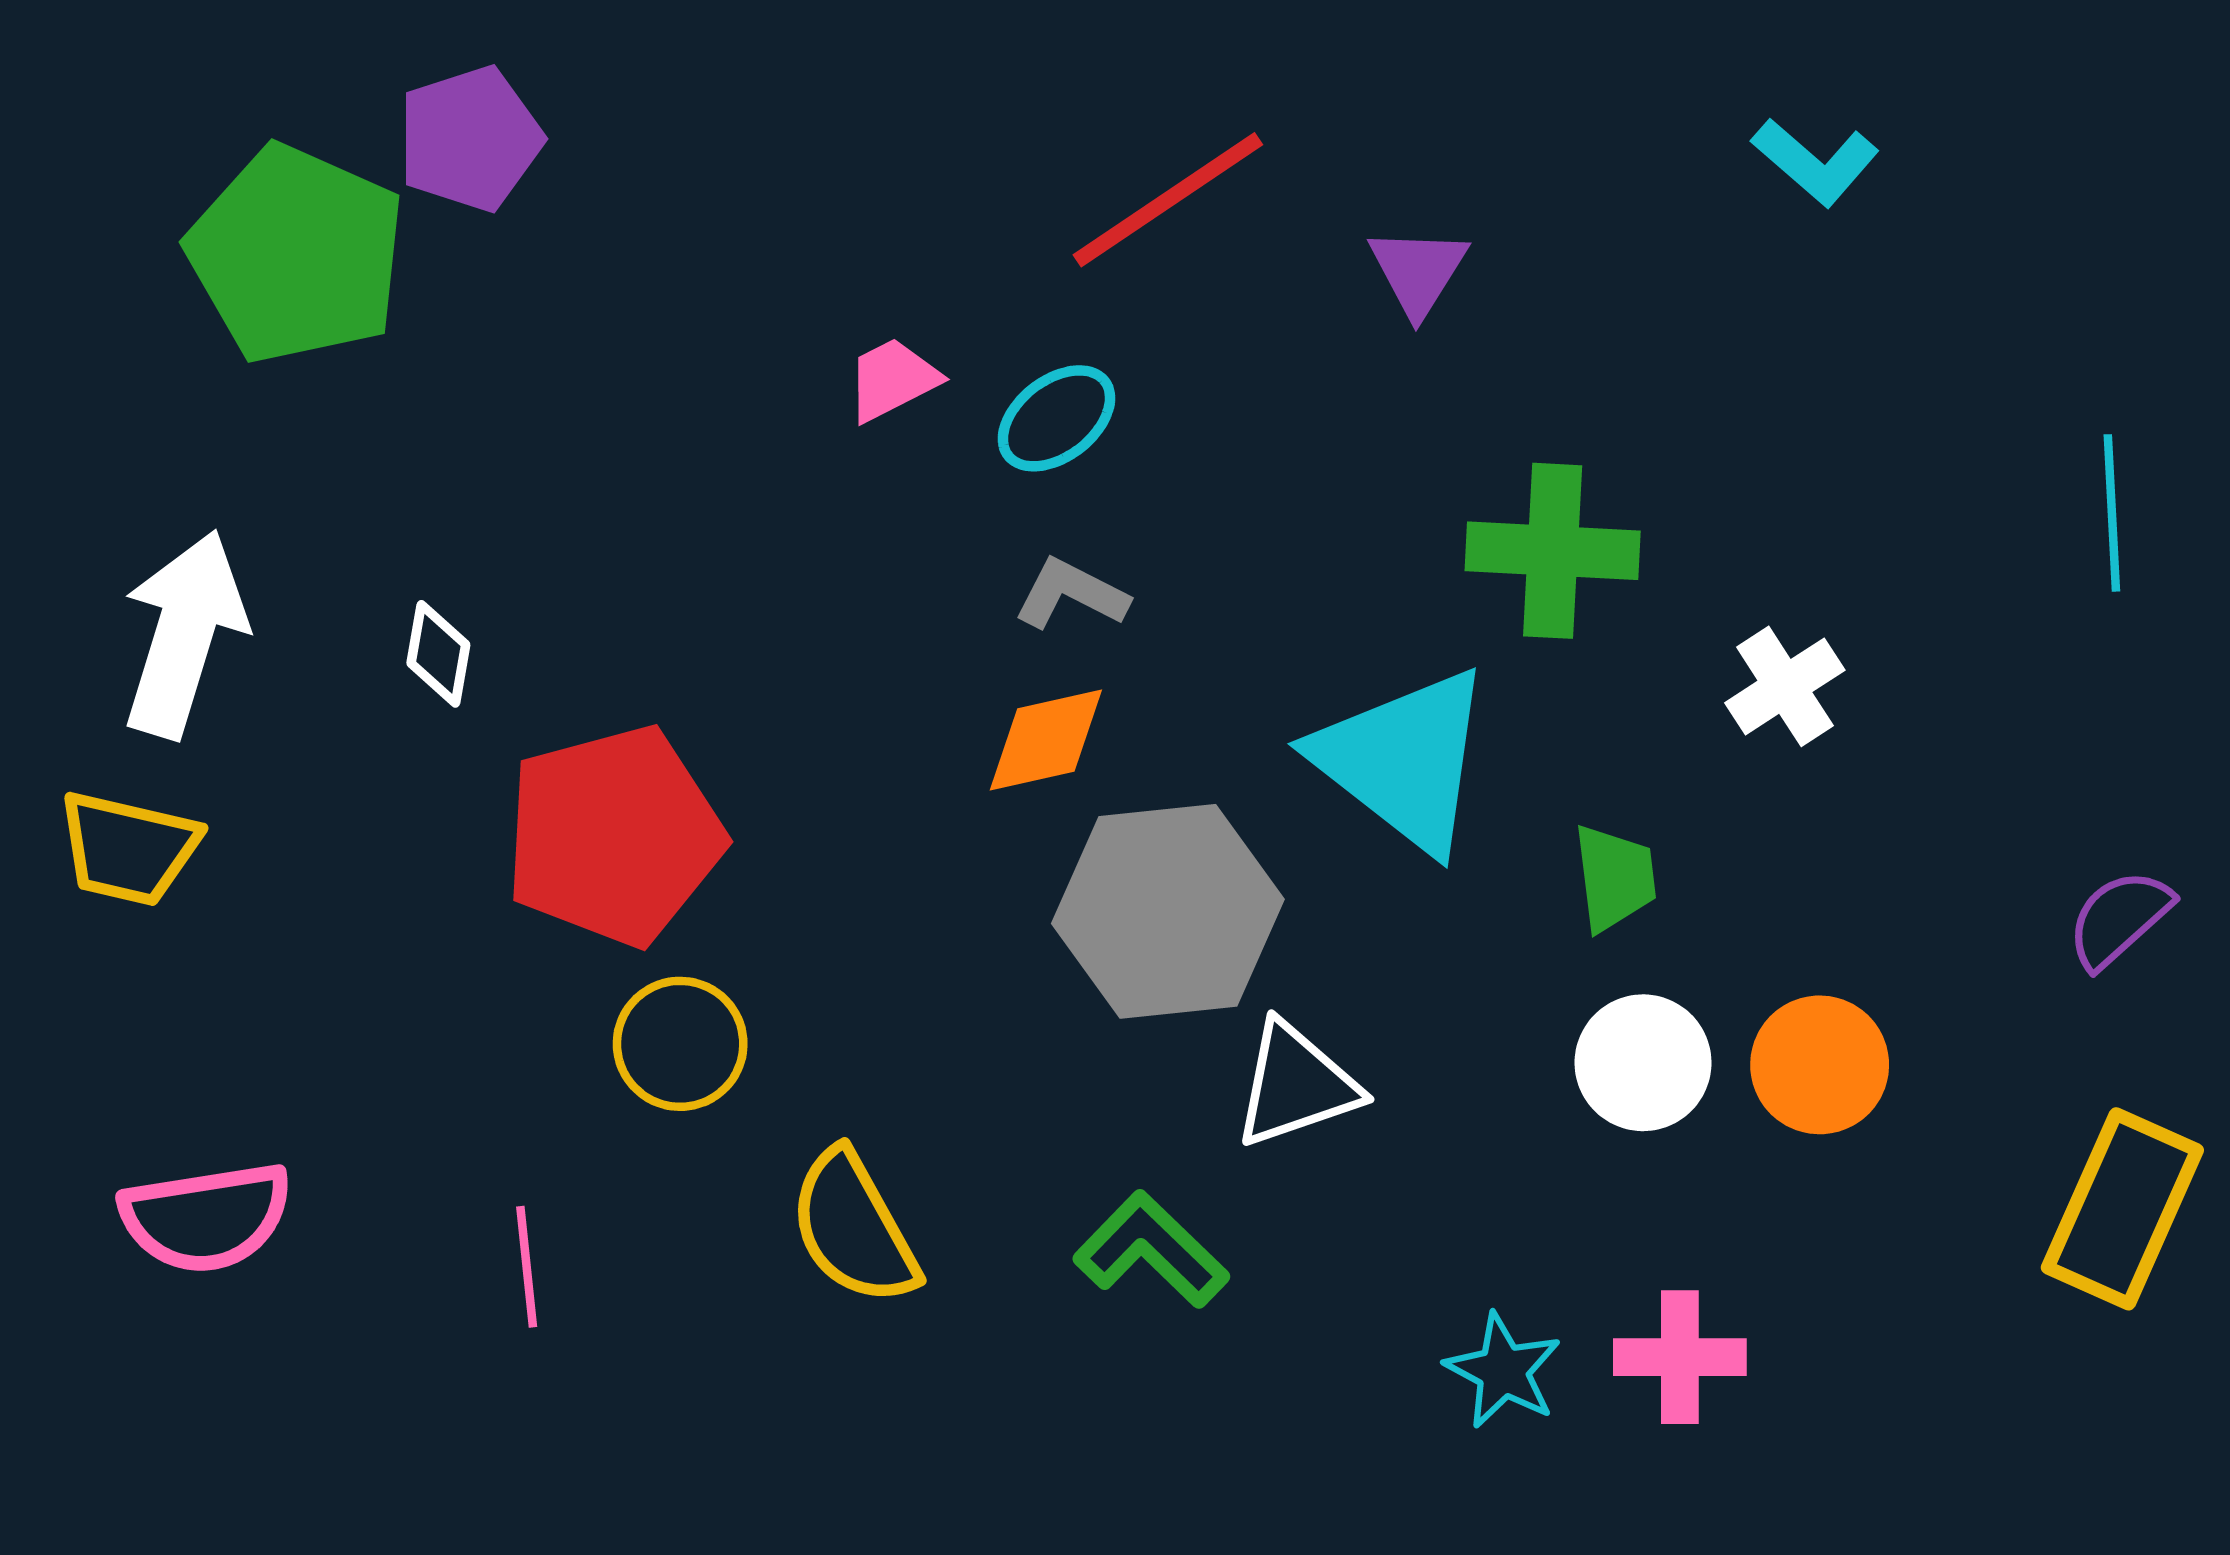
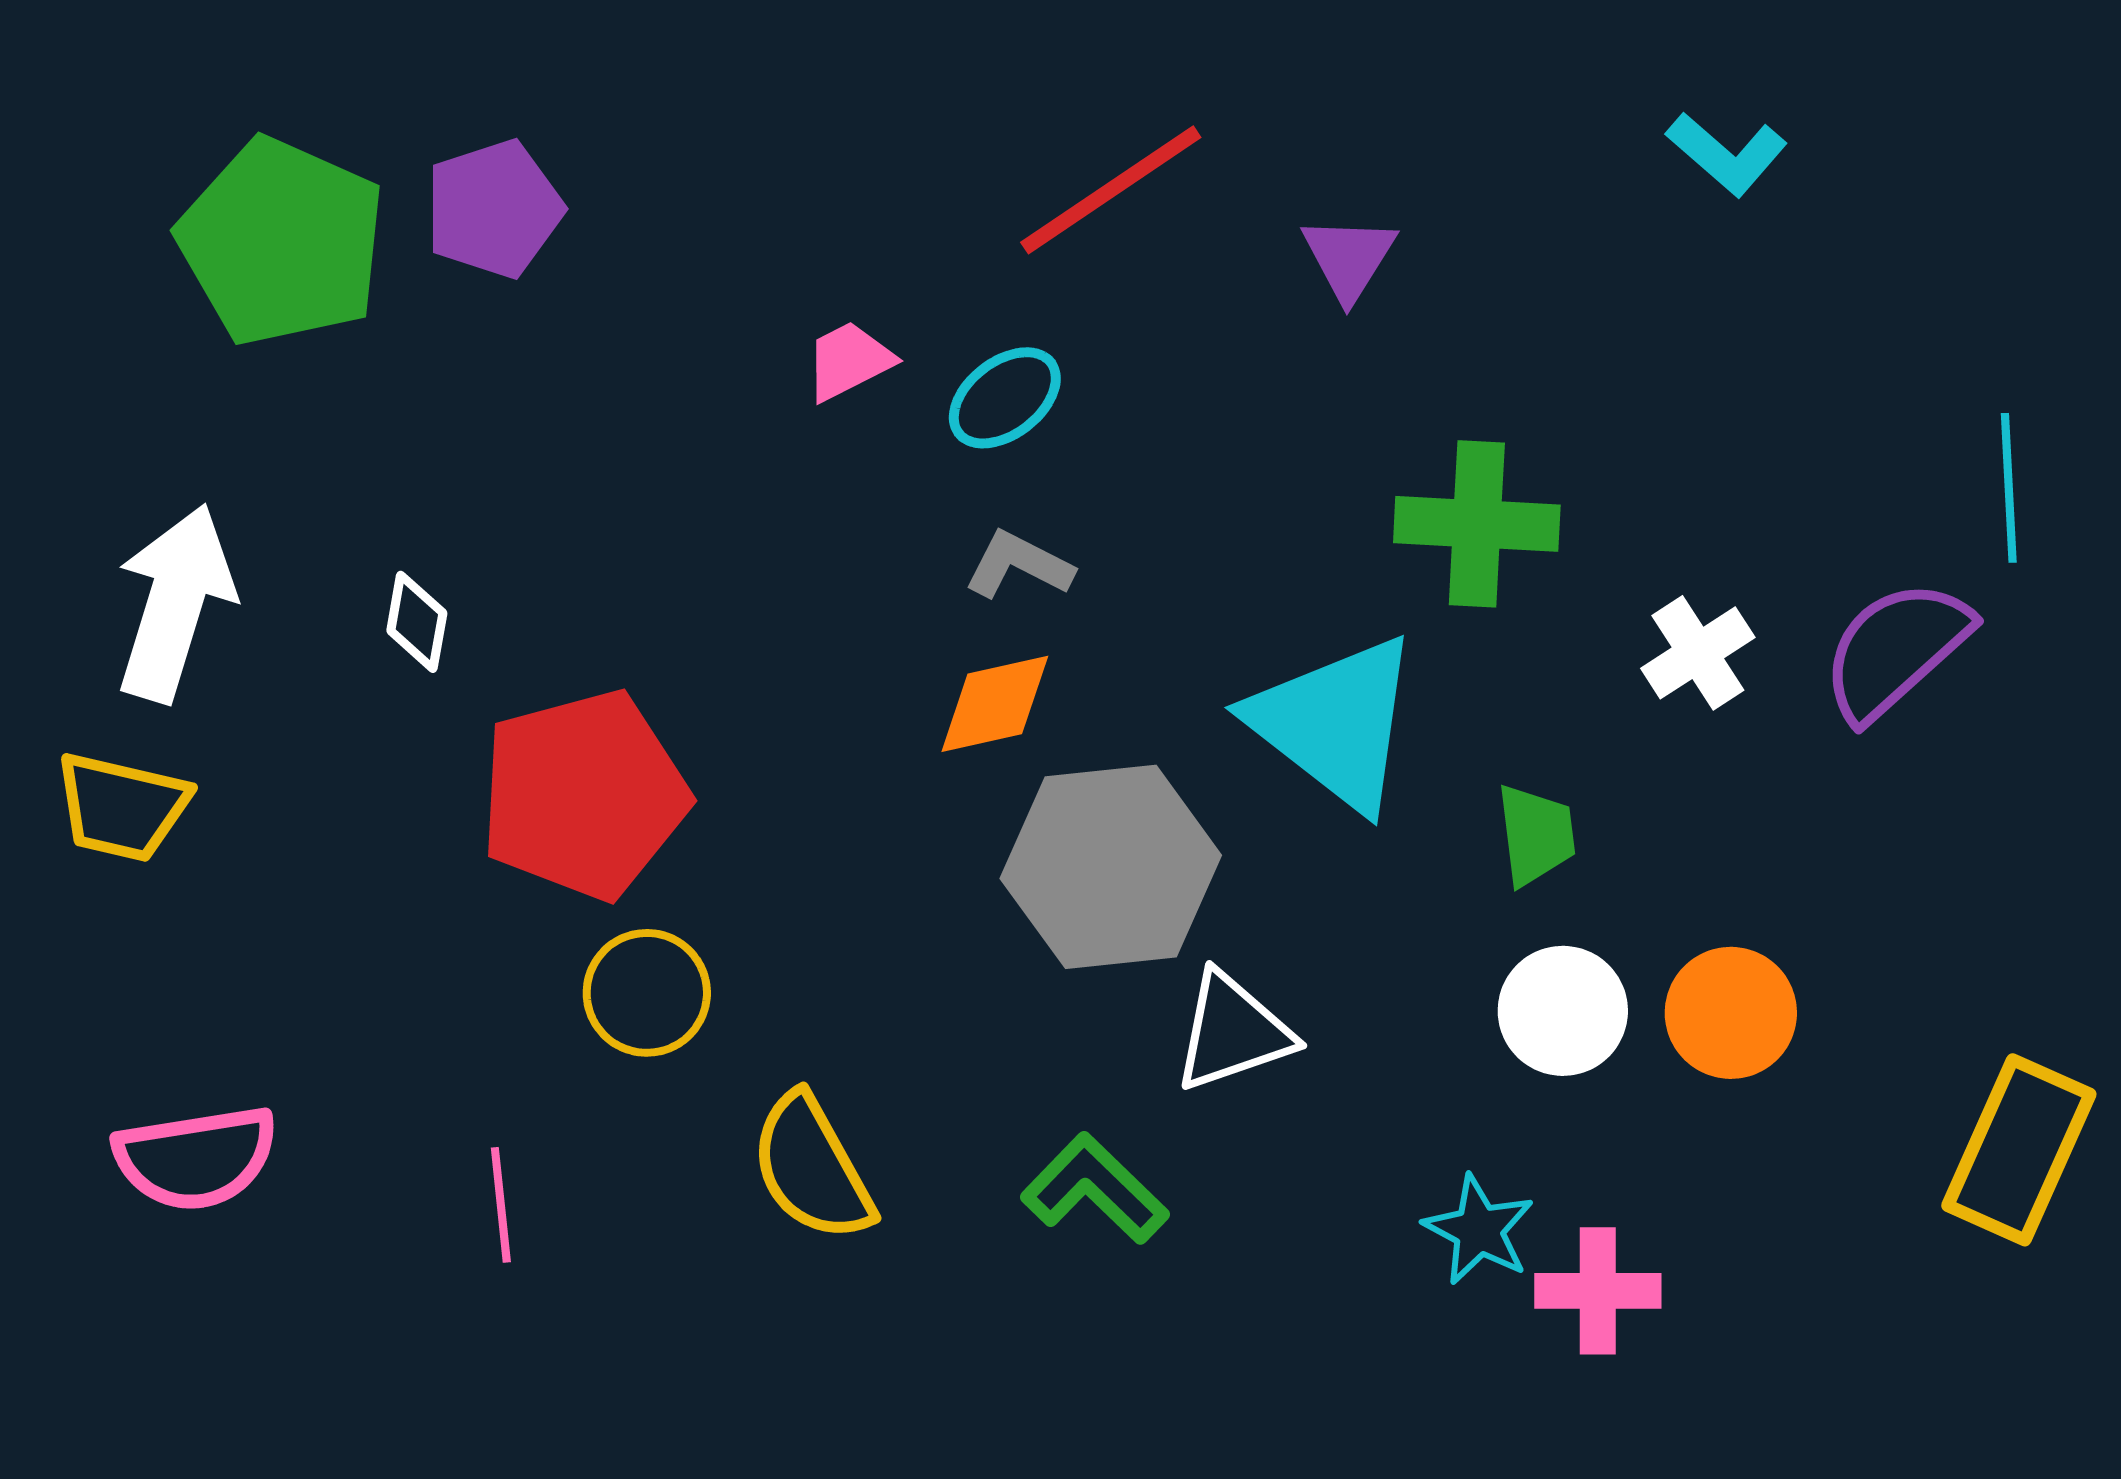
purple pentagon: (470, 139) -> (494, 209), moved
purple semicircle: (2119, 919) -> (1896, 650), moved, size x1.5
cyan star: (1503, 1371) -> (1479, 1230), moved

